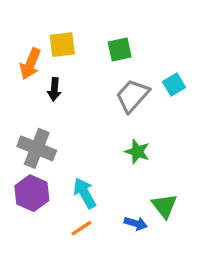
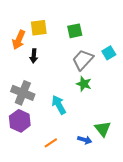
green star: (137, 152) -> (84, 84), moved
cyan arrow: (85, 193) -> (59, 105), moved

